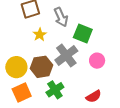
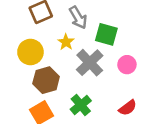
yellow star: (40, 35) -> (66, 42), moved
yellow circle: (16, 67) -> (30, 52), moved
brown hexagon: (41, 67) -> (46, 80), moved

